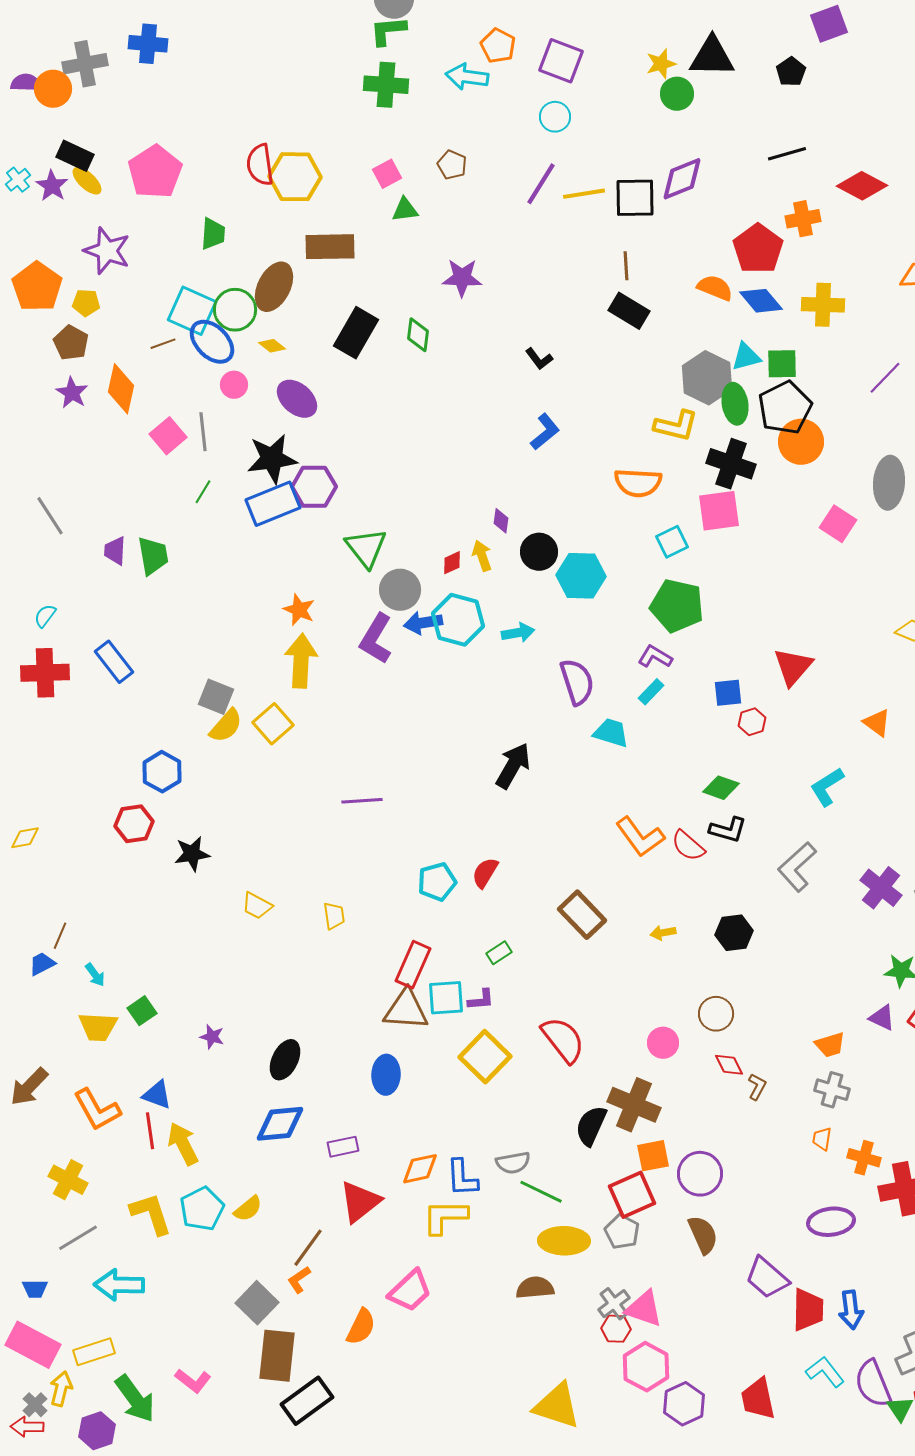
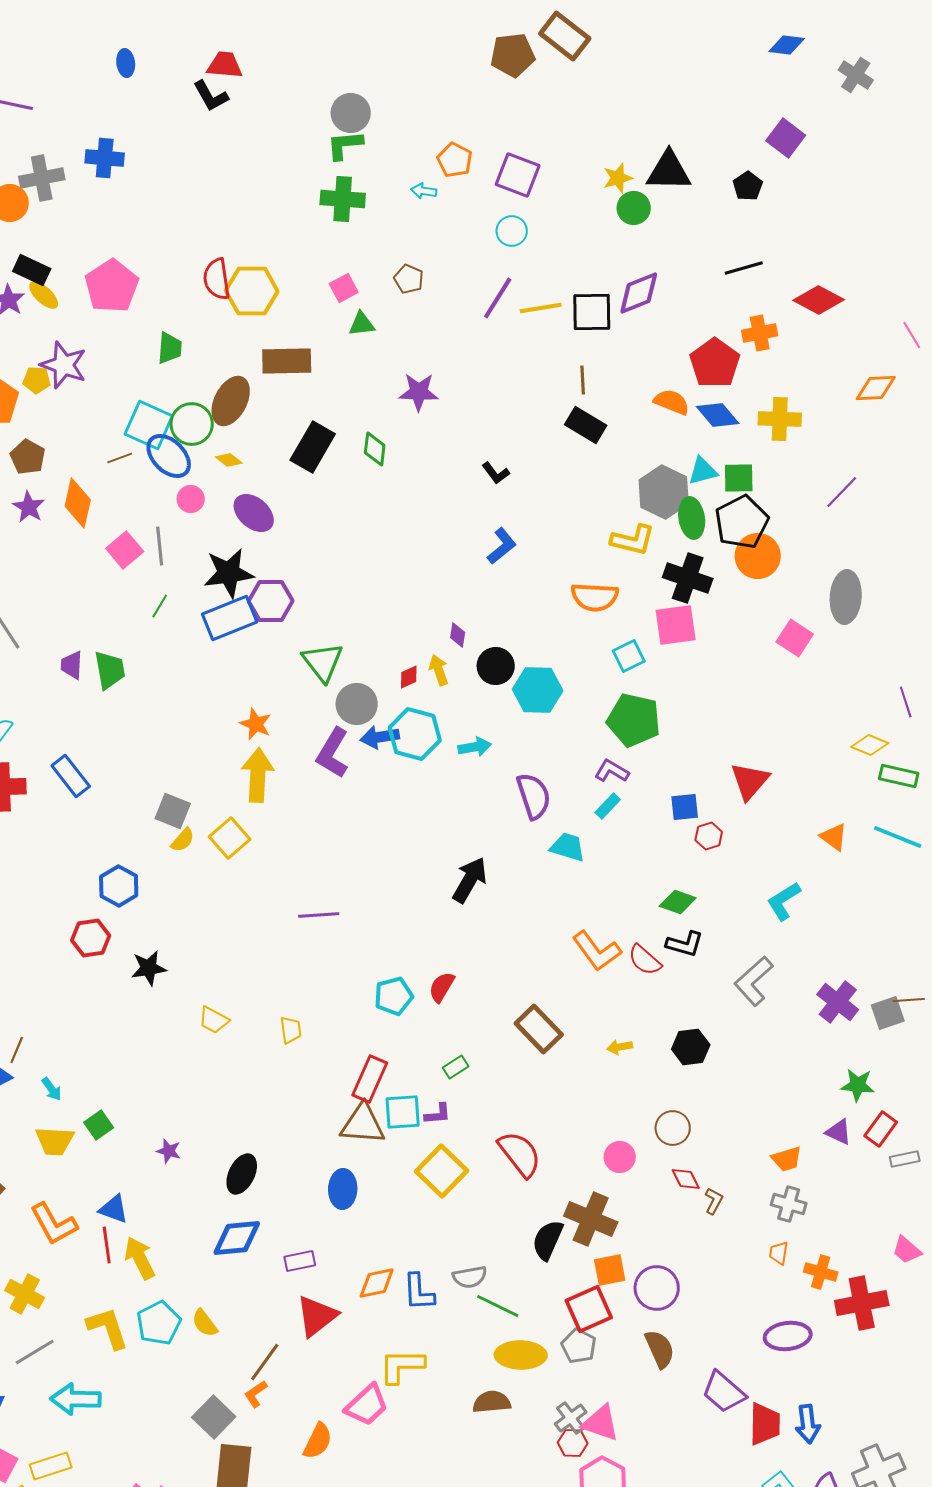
purple square: (829, 24) -> (786, 138), turned -33
cyan arrow: (467, 77) -> (424, 191), size x0.6
yellow pentagon: (86, 303) -> (37, 380), moved
yellow semicircle: (226, 726) -> (183, 840), size x0.7
yellow semicircle: (248, 1209) -> (205, 1323), turned 92
yellow L-shape: (445, 1217) -> (402, 1366), moved

